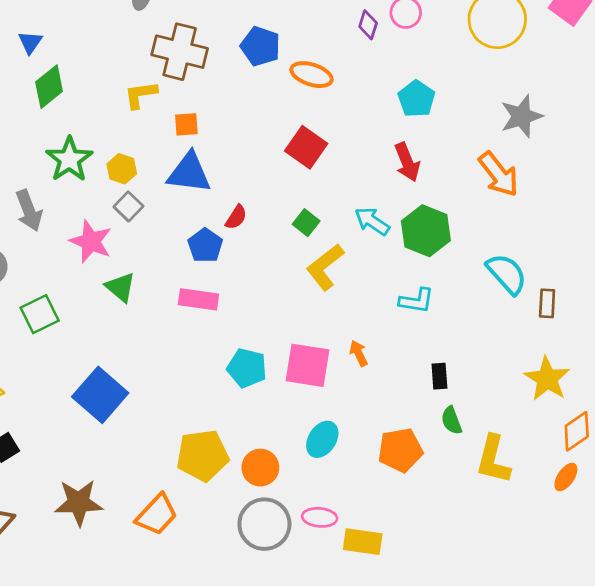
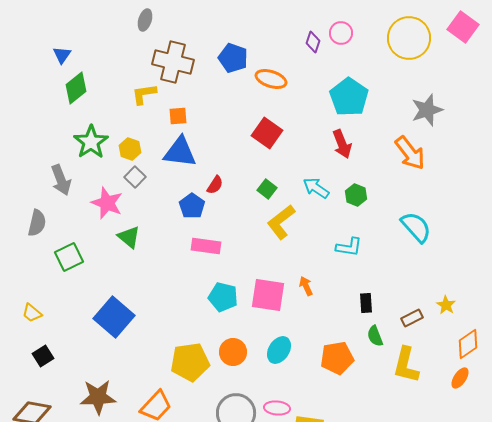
cyan pentagon: (417, 99) -> (349, 97), size x1.4
green hexagon: (426, 231) -> (356, 195), size x0.6
pink rectangle: (198, 299) -> (206, 246), moved
brown rectangle: (547, 303) -> (412, 318), moved, turned 60
yellow star: (547, 379) -> (446, 305), size x0.6
orange circle: (260, 468) -> (233, 352), moved

